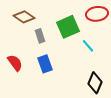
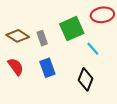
brown diamond: (24, 17) -> (18, 36), moved
black diamond: (95, 83) -> (85, 79), moved

